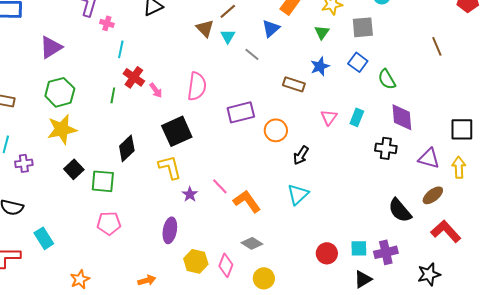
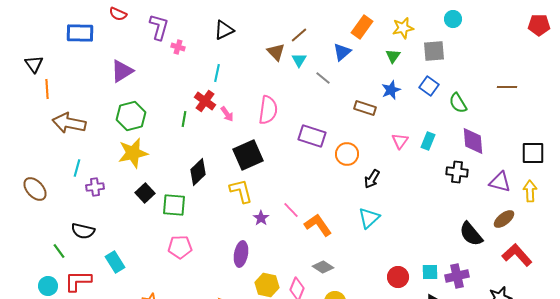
brown line: (437, 46) -> (507, 87), moved, turned -66
cyan line: (121, 49) -> (217, 73), moved
purple rectangle: (241, 112) -> (312, 136), turned 32

